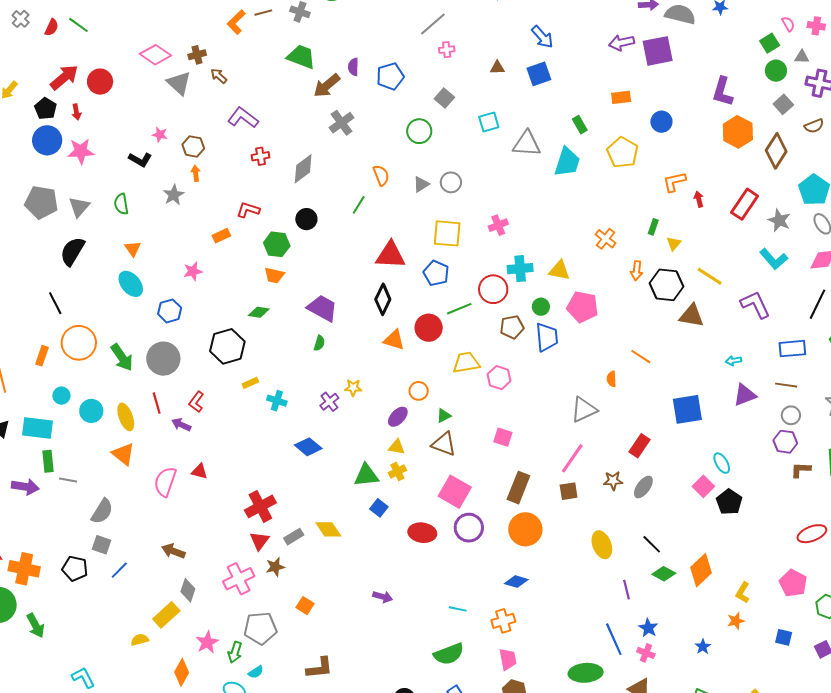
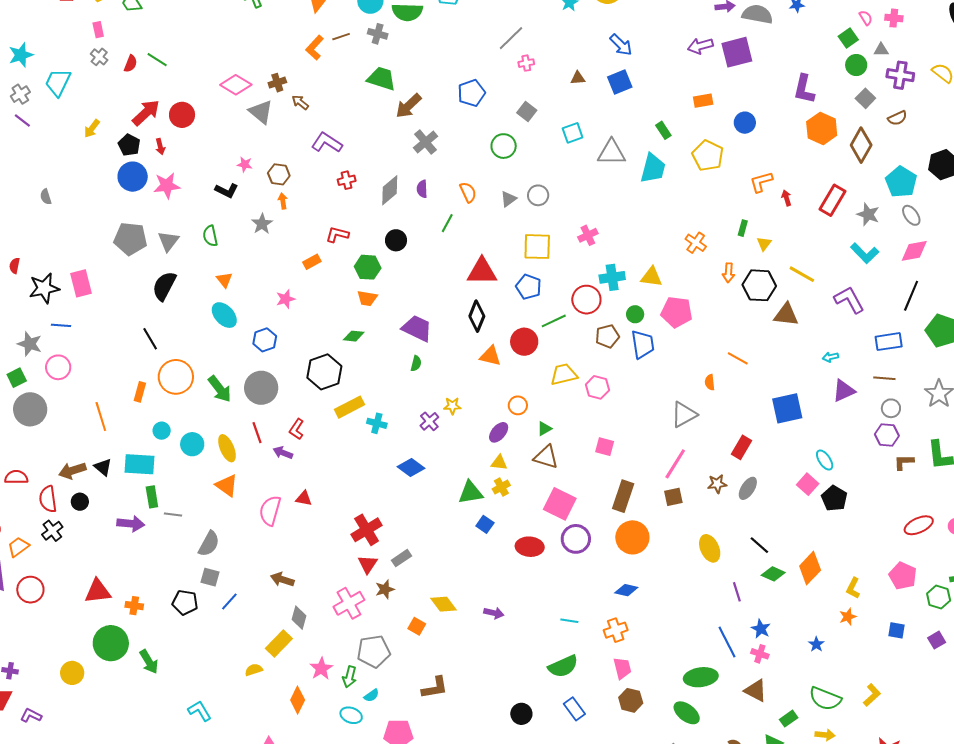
purple semicircle: (353, 67) -> (422, 189), moved
yellow rectangle: (250, 383) -> (350, 407), size x1.8
yellow diamond: (328, 529) -> (443, 604), moved
orange cross: (24, 569) -> (134, 606), size x0.6

